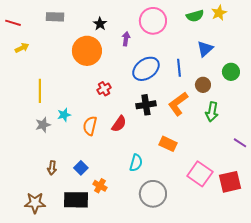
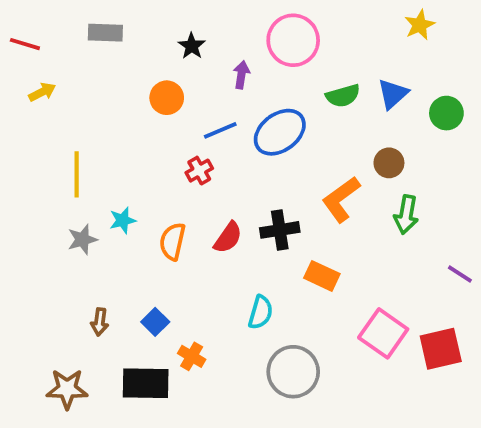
green semicircle: (195, 16) -> (343, 96), moved
orange circle: (87, 51) -> (167, 98), size x0.6
blue line: (179, 68) -> (220, 130), moved, turned 72
green circle: (231, 72) -> (446, 113), moved
black cross: (146, 105) -> (280, 230), moved

